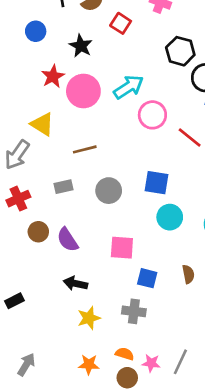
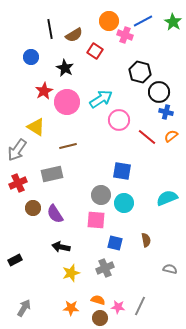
gray rectangle: (64, 187) -> (52, 174), size x1.5
gray circle: (109, 191) -> (101, 195), moved
cyan circle: (170, 217) -> (124, 203), moved
gray cross: (134, 311) -> (105, 268), turned -30

